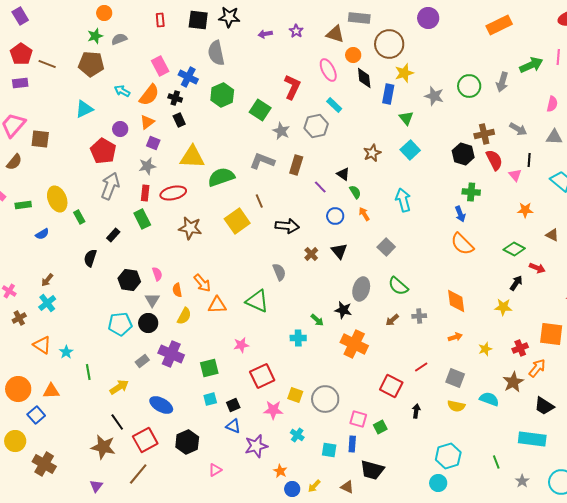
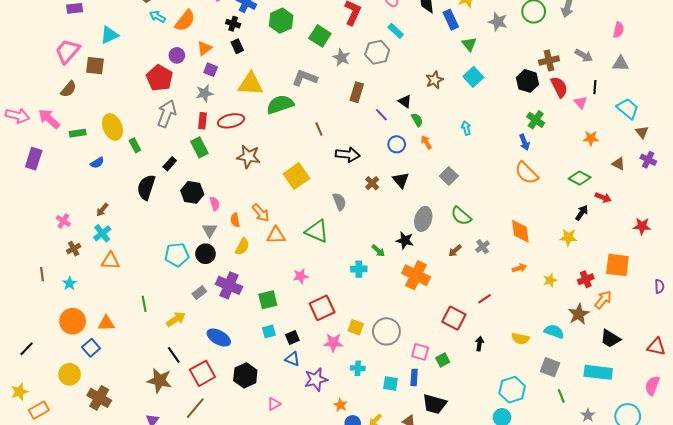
cyan arrow: (122, 91) -> (157, 17), moved
blue rectangle: (388, 94) -> (451, 20), turned -36
orange semicircle: (149, 95) -> (185, 21), moved
cyan triangle: (84, 109) -> (109, 35), moved
gray L-shape: (262, 161) -> (305, 78), moved
green cross: (471, 192) -> (536, 120), turned 30
cyan arrow: (403, 200) -> (466, 128), size x0.6
yellow square: (237, 221) -> (296, 176), moved
black semicircle: (90, 258) -> (146, 187), size x1.4
black hexagon: (129, 280) -> (192, 192), moved
gray cross: (419, 316) -> (483, 247), turned -32
orange triangle: (42, 345) -> (110, 261), moved, turned -30
cyan star: (66, 352) -> (70, 283), moved
gray square: (455, 378) -> (550, 367), moved
cyan cross: (297, 435) -> (358, 368), turned -32

